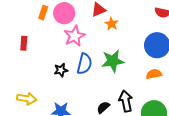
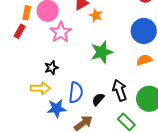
red rectangle: (24, 43) -> (20, 31), moved, turned 32
blue semicircle: (84, 64) -> (76, 92), moved
yellow arrow: (27, 99) -> (40, 88), moved

